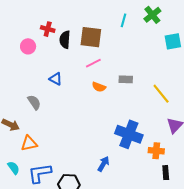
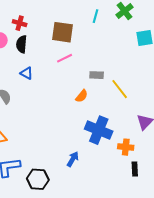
black semicircle: (65, 40) -> (22, 44), moved
orange semicircle: (99, 87) -> (82, 96), moved, turned -72
yellow line: (161, 94) -> (120, 89), moved

